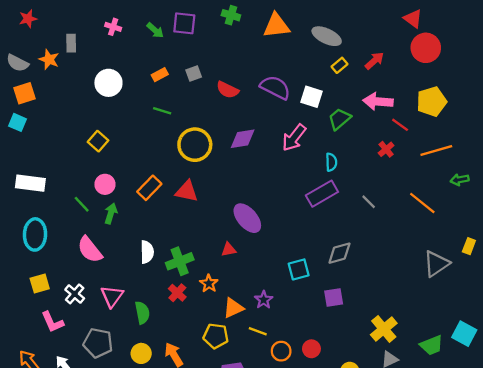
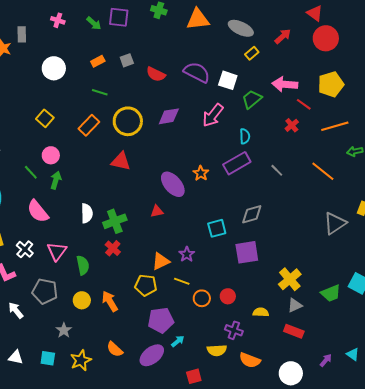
red arrow: (374, 61) -> (283, 36), moved
orange rectangle: (149, 188) -> (89, 125), moved
orange star: (209, 283) -> (201, 173), moved
purple square: (334, 297) -> (247, 252), size x1.4

